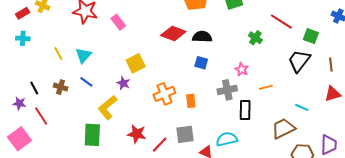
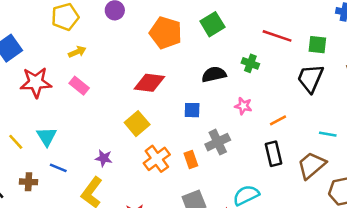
black semicircle: (202, 37) -> (214, 74), moved
yellow square: (136, 63) -> (137, 124), moved
gray cross: (227, 90) -> (218, 142), moved
black rectangle: (245, 110) -> (273, 154), moved

